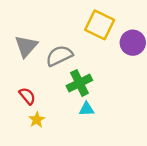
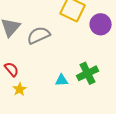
green cross: (79, 83) -> (88, 73), moved

